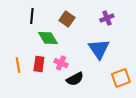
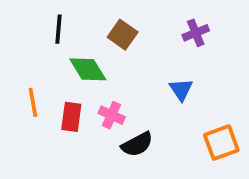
blue triangle: (99, 49) -> (181, 90), size x0.6
orange line: (18, 65) -> (33, 102), moved

